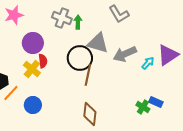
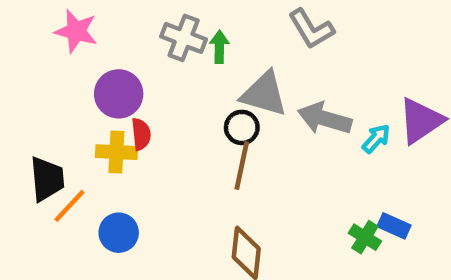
pink star: (14, 15) -> (76, 31), turned 30
gray arrow: (125, 54) -> (325, 118), turned 40
black circle: (80, 58) -> (242, 127), moved, size x0.6
yellow cross: (32, 69) -> (116, 152), turned -36

